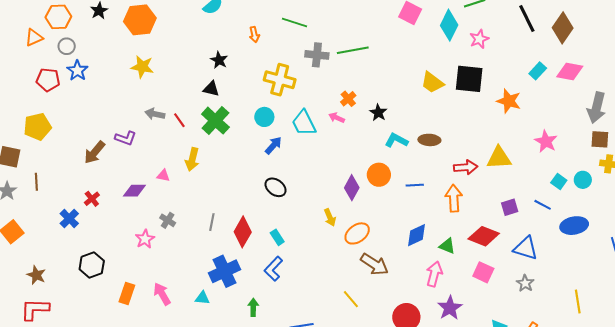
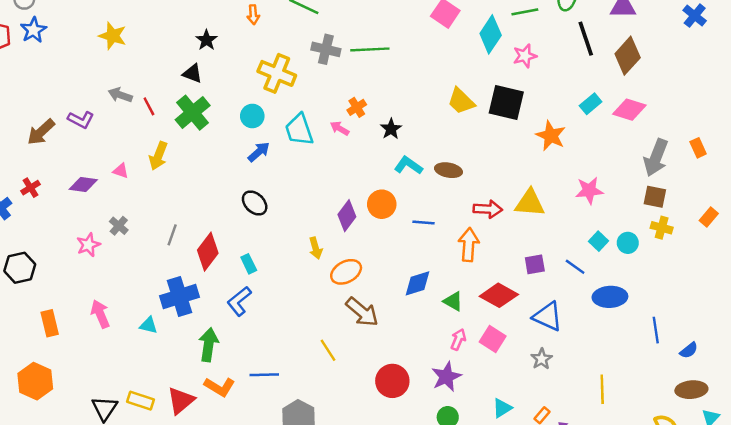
pink star: (546, 141) -> (589, 190), turned 30
pink arrow: (434, 274) -> (458, 339), moved, size x0.7
orange rectangle: (127, 293) -> (50, 323), moved, turned -40
green arrow: (253, 307) -> (209, 345), size x1.5

